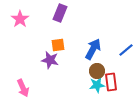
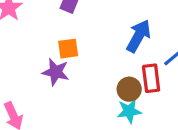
blue arrow: (93, 49) -> (139, 36), moved
red rectangle: (111, 82) -> (151, 78), moved

